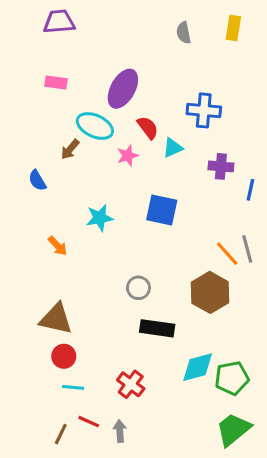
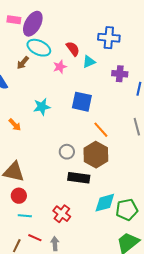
purple ellipse: (123, 89) -> (33, 24), moved
orange line: (227, 254) -> (101, 130), moved
brown hexagon: (210, 292) -> (96, 155), moved

